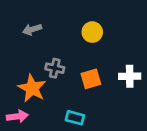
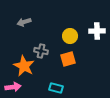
yellow circle: (92, 32) -> (70, 36), moved
white cross: (130, 76) -> (97, 31), moved

